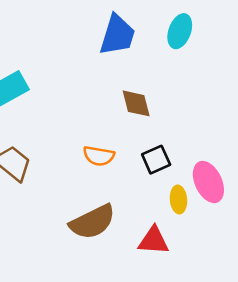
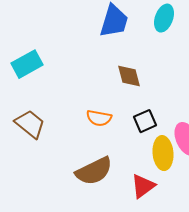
yellow ellipse: (178, 199) -> (163, 153), size x1.5
red triangle: (154, 241) -> (143, 186), turned -40

